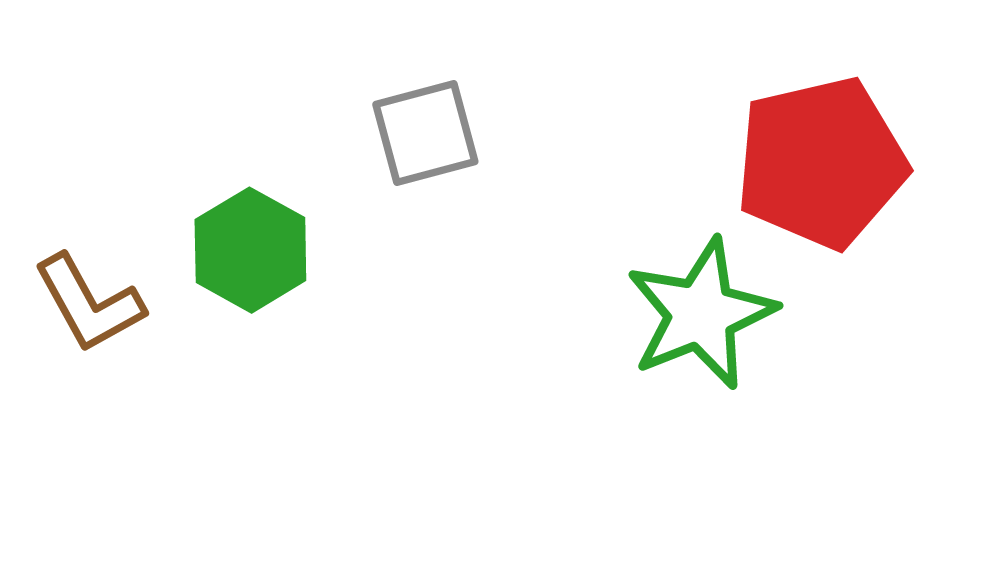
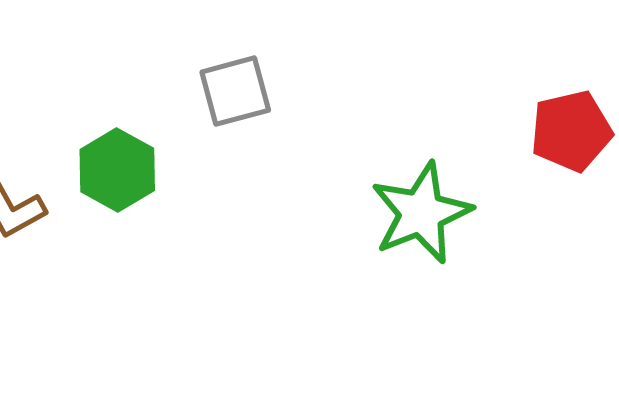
red pentagon: (821, 163) -> (571, 131), moved, size x0.7

